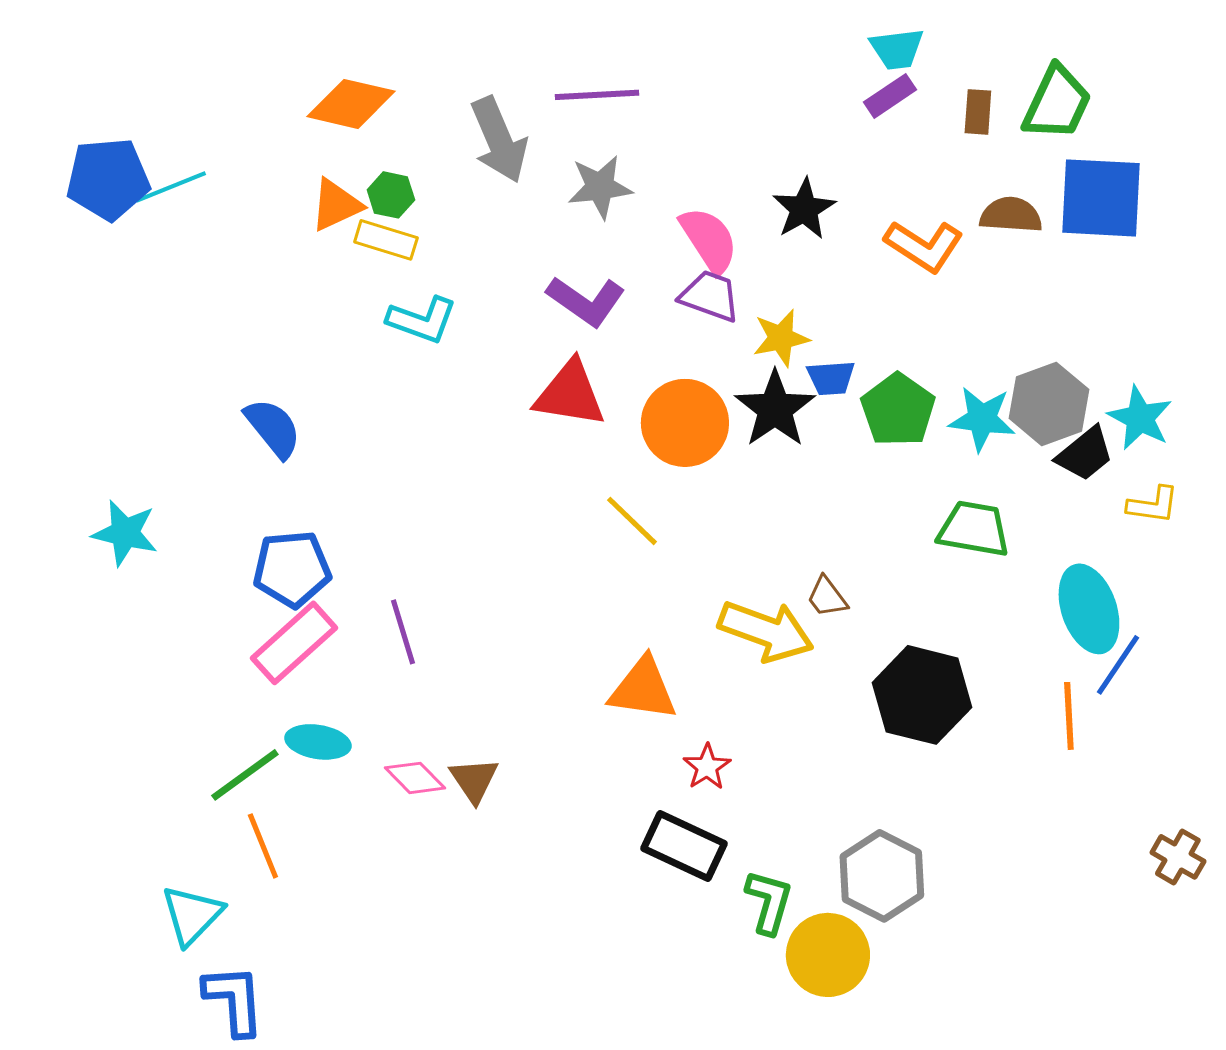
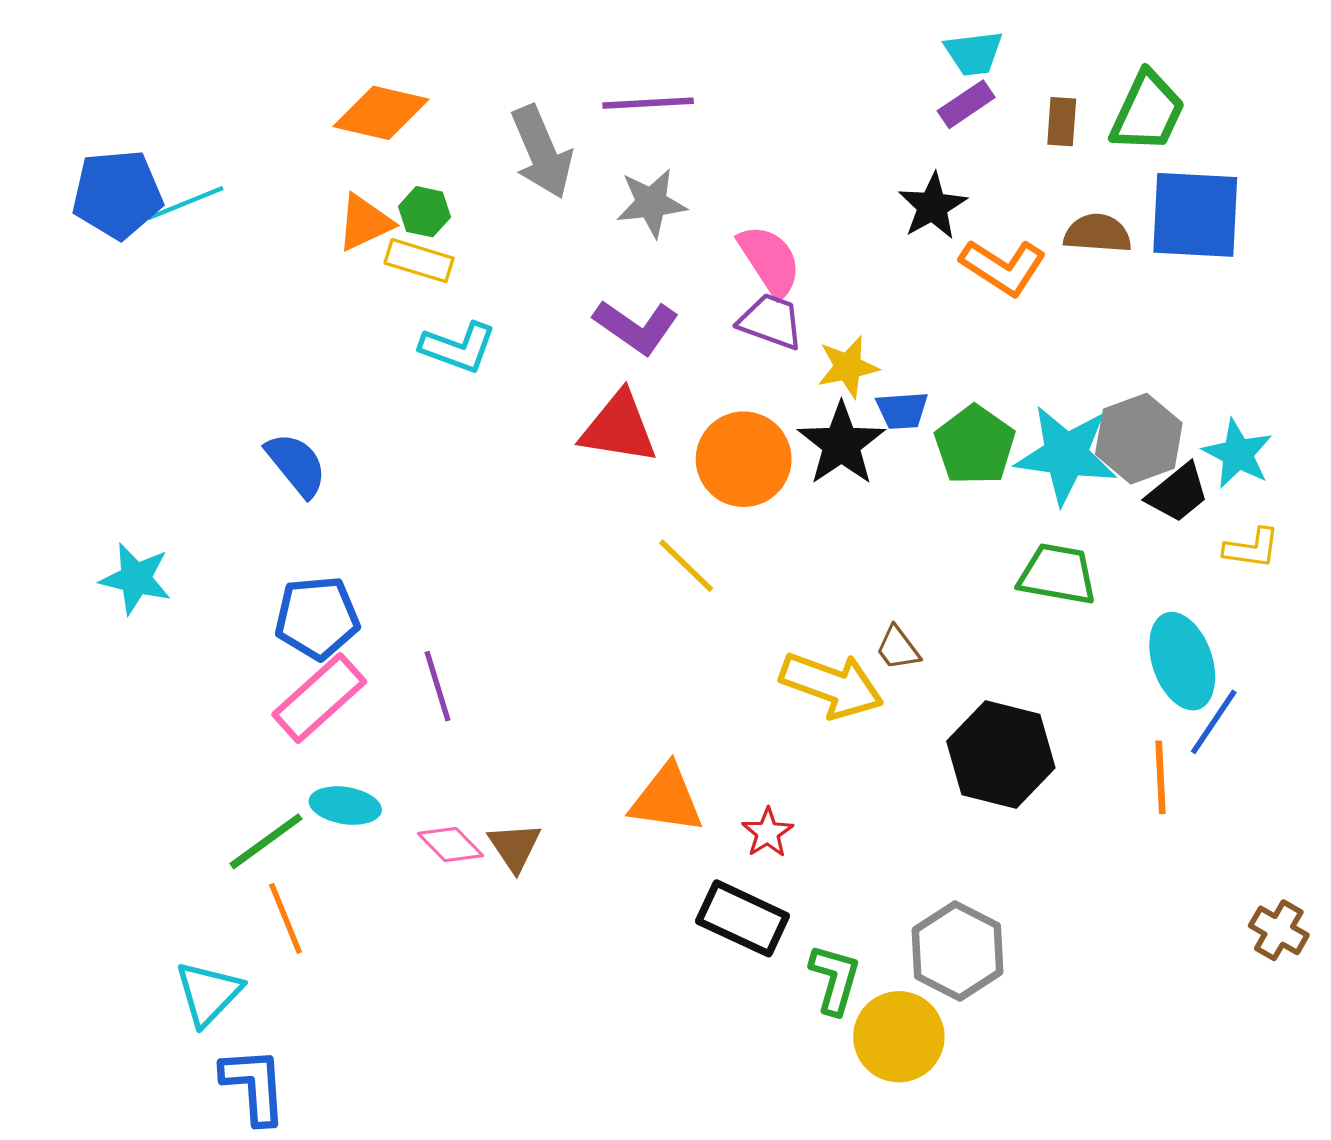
black star: (804, 209) -> (933, 206), moved
cyan star: (982, 419) -> (1066, 455), size x1.4
orange triangle: (643, 689) -> (667, 799), moved

